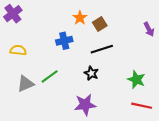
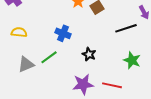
blue cross: (64, 41) -> (63, 33), moved, turned 35
black line: (102, 49) -> (126, 28), moved
red line: (142, 106) -> (112, 85), moved

